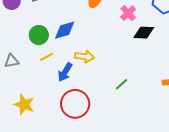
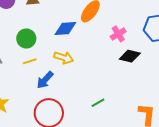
blue diamond: (65, 30) -> (65, 29), moved
yellow arrow: (85, 57) -> (64, 58), moved

